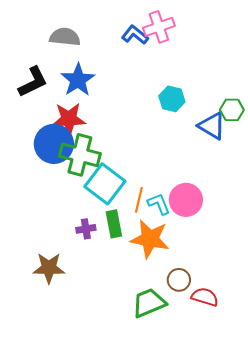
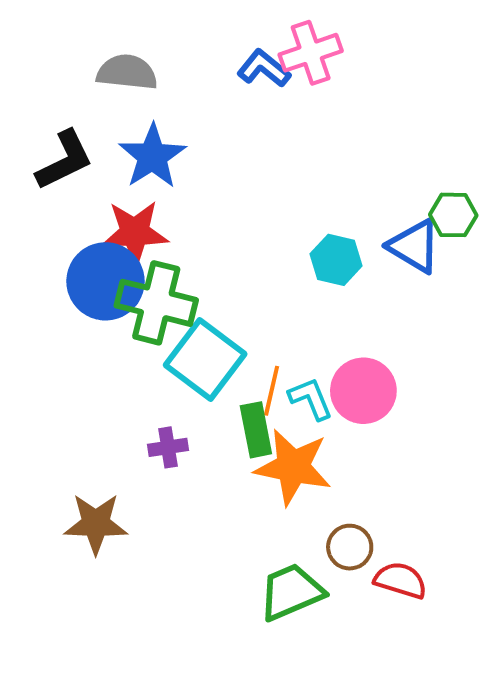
cyan hexagon: (172, 99) -> (336, 260), moved
green rectangle: (114, 224) -> (256, 430), moved

